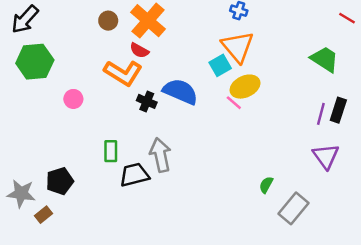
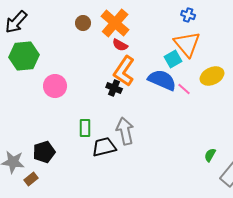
red semicircle: (139, 50) -> (120, 45), moved
orange L-shape: (123, 73) -> (124, 71), moved, turned 92
yellow ellipse: (245, 87) -> (212, 76), moved
blue semicircle: (180, 91) -> (162, 80), moved
pink circle: (73, 99) -> (55, 86), size x1.5

